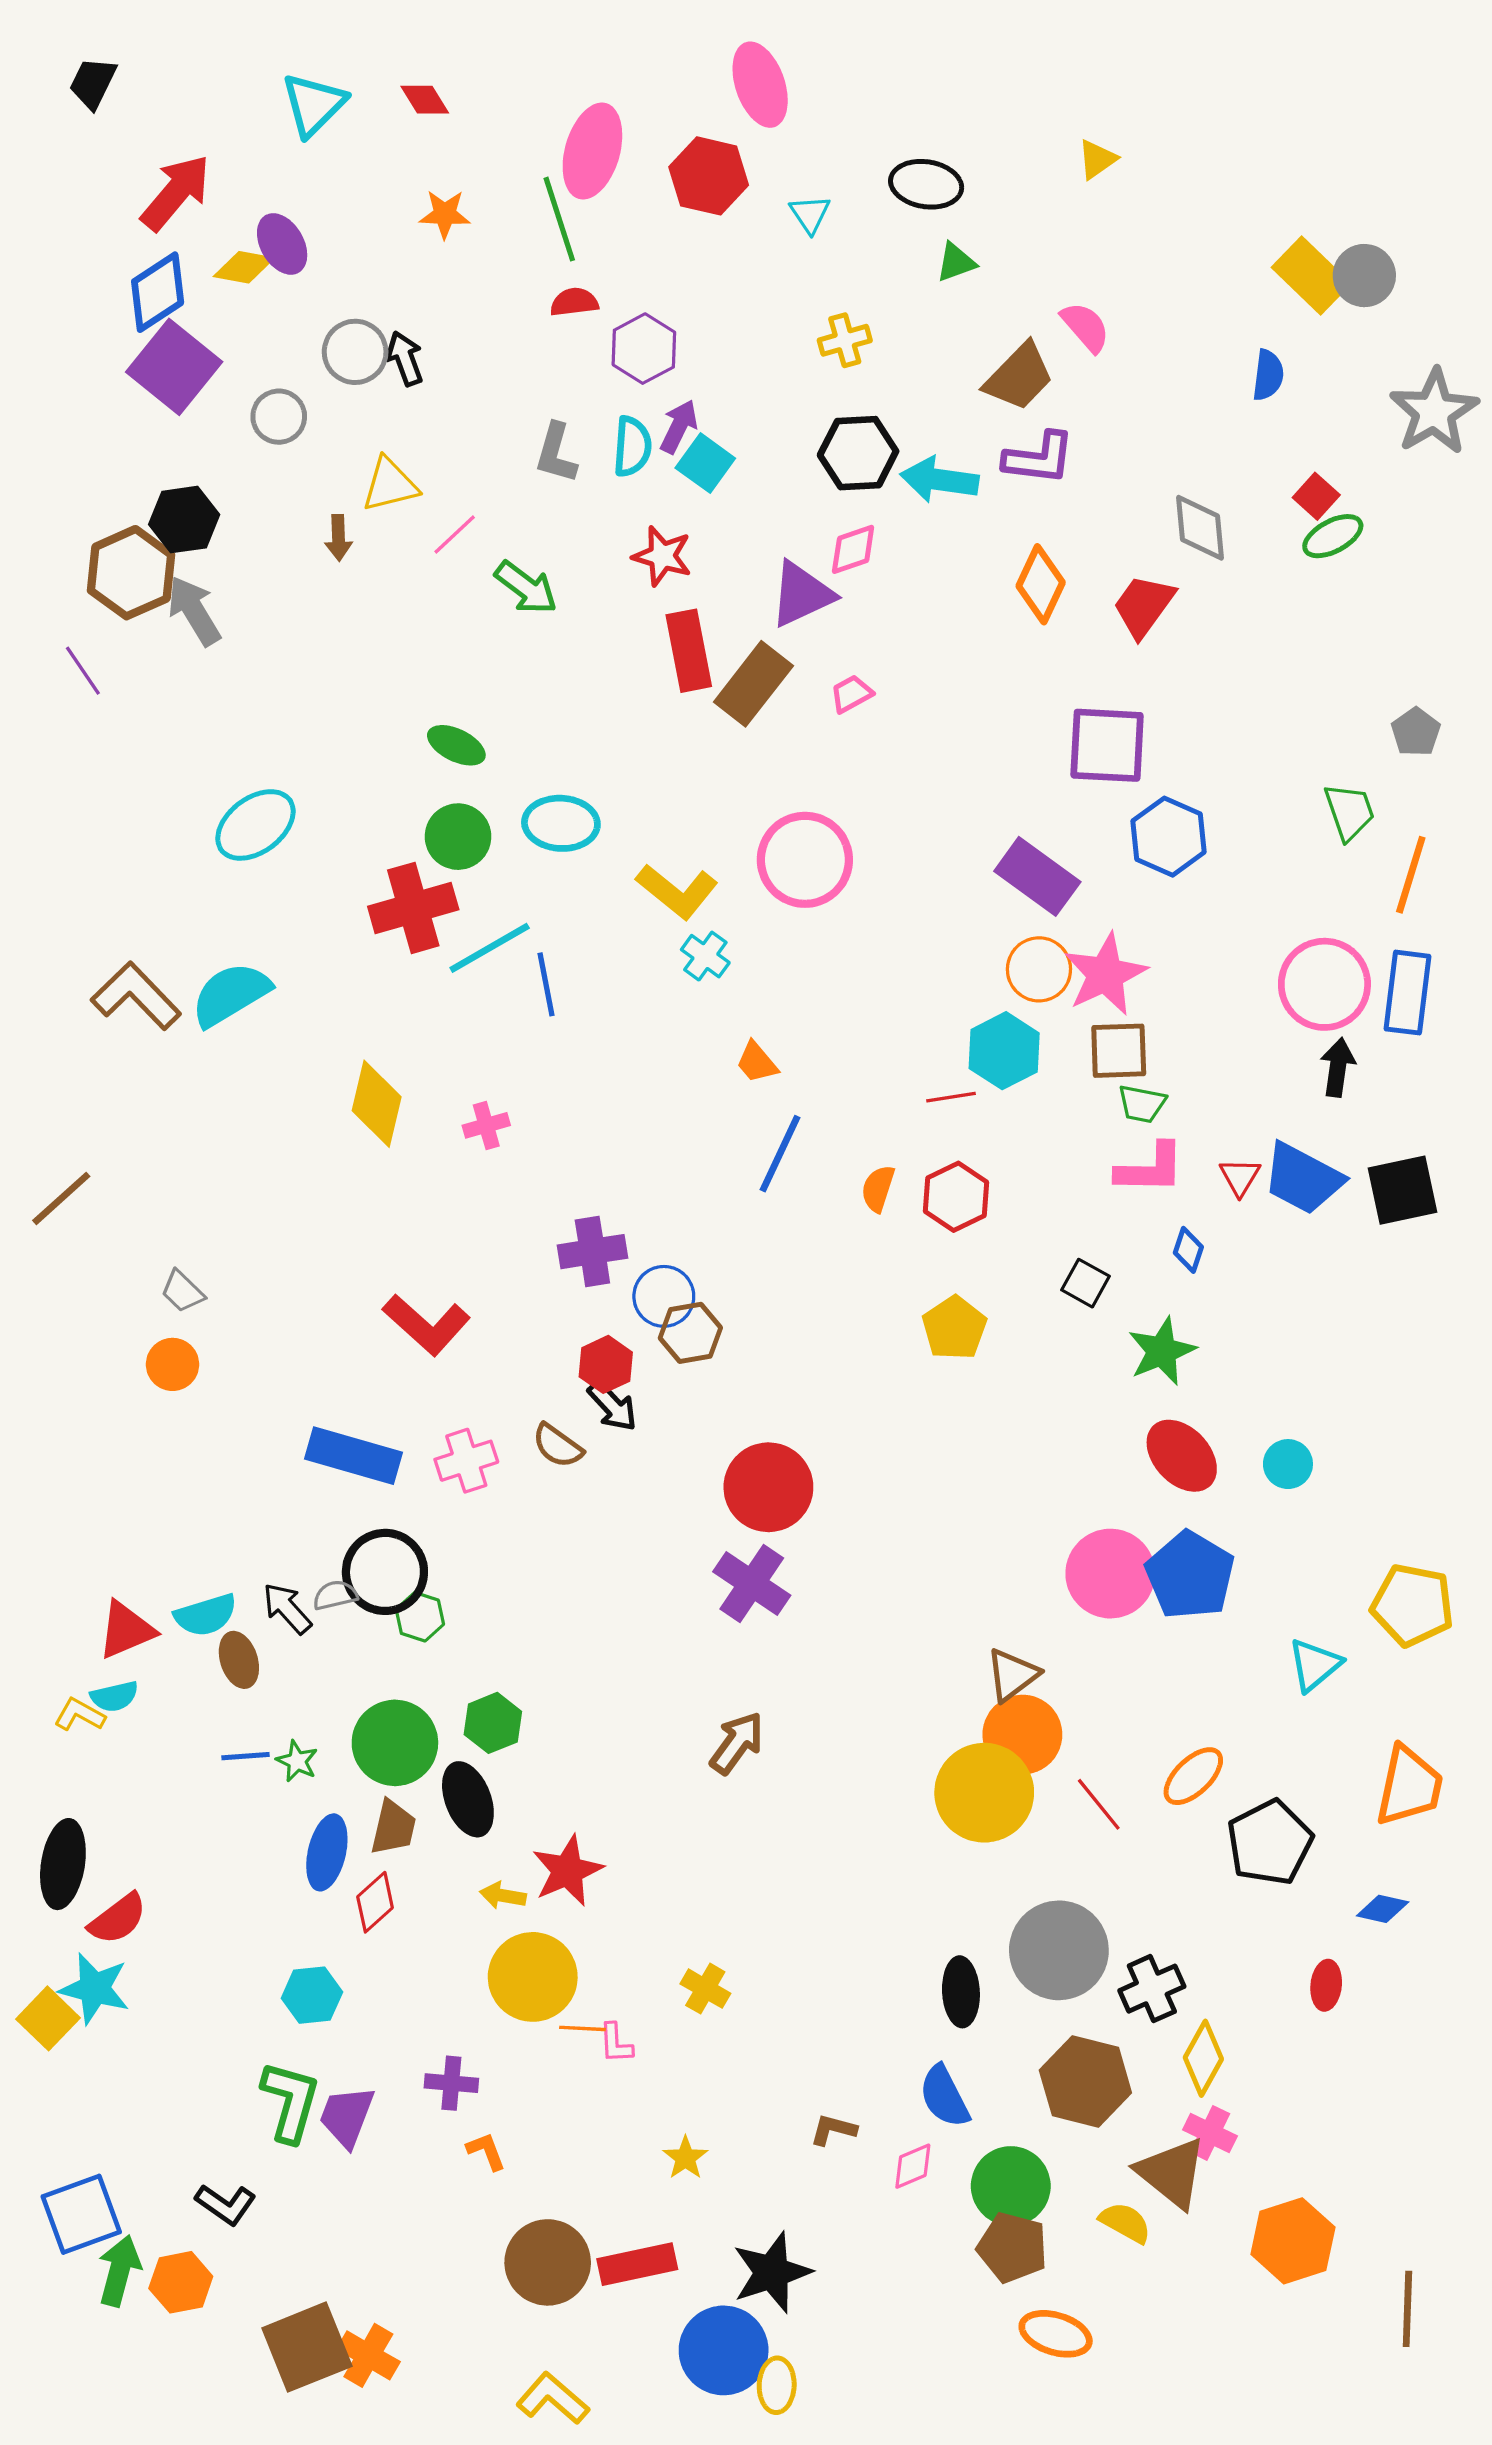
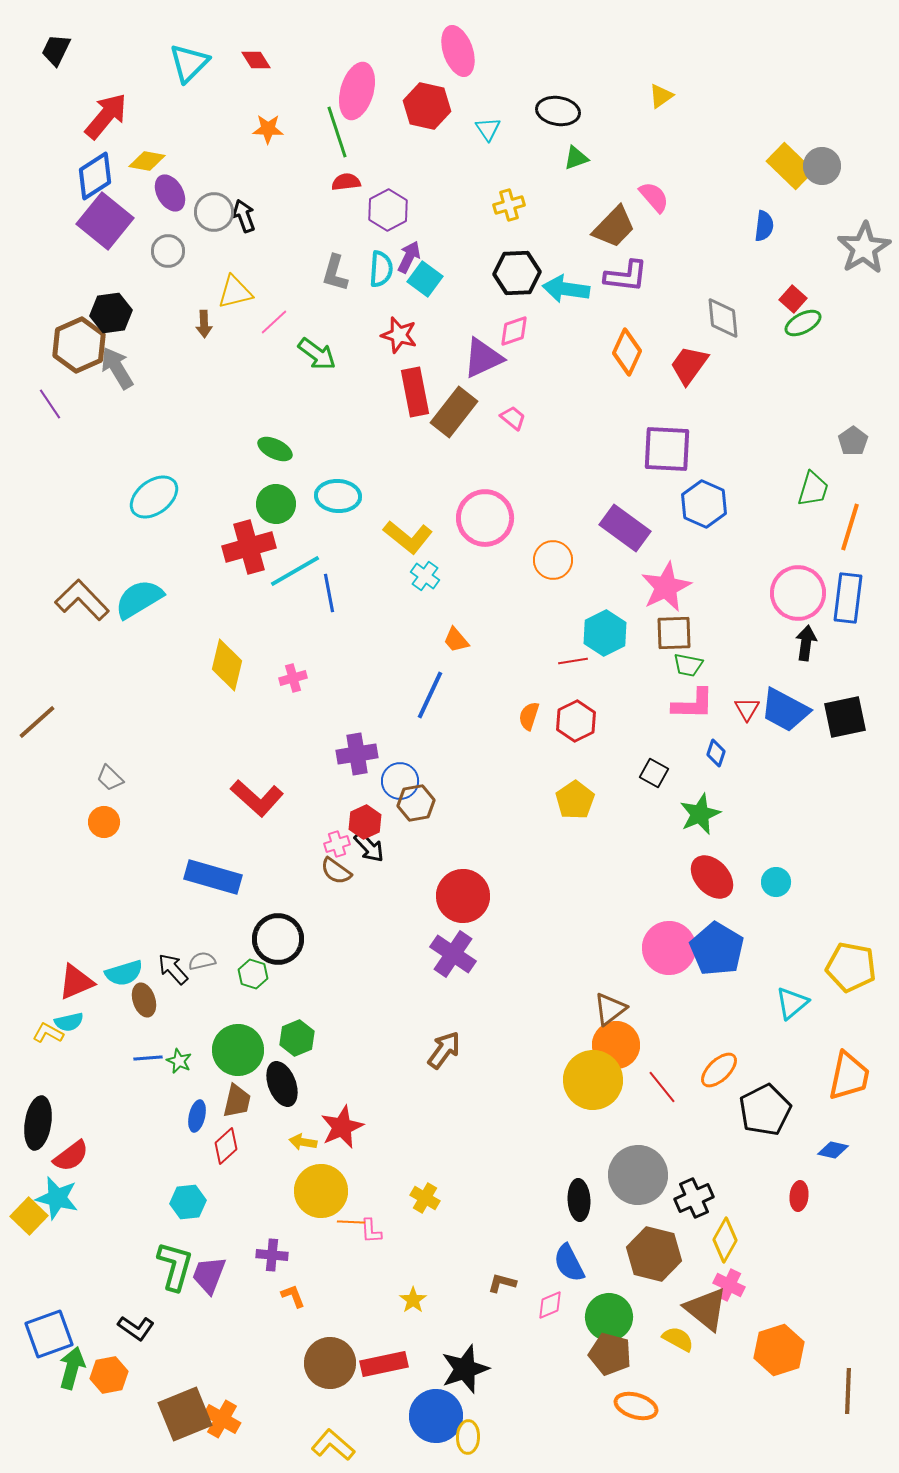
purple ellipse: (282, 244) -> (170, 193), moved
pink trapezoid: (851, 694) -> (513, 418), turned 68
green trapezoid: (1349, 812) -> (813, 489), turned 36
orange circle: (1039, 969) -> (553, 560), moved
blue line: (780, 1154) -> (430, 695), moved
pink cross: (466, 1461) -> (337, 844), moved, size x0.7
black circle: (385, 1572) -> (278, 939), moved
blue ellipse: (327, 1852) -> (197, 1116), size x0.7

